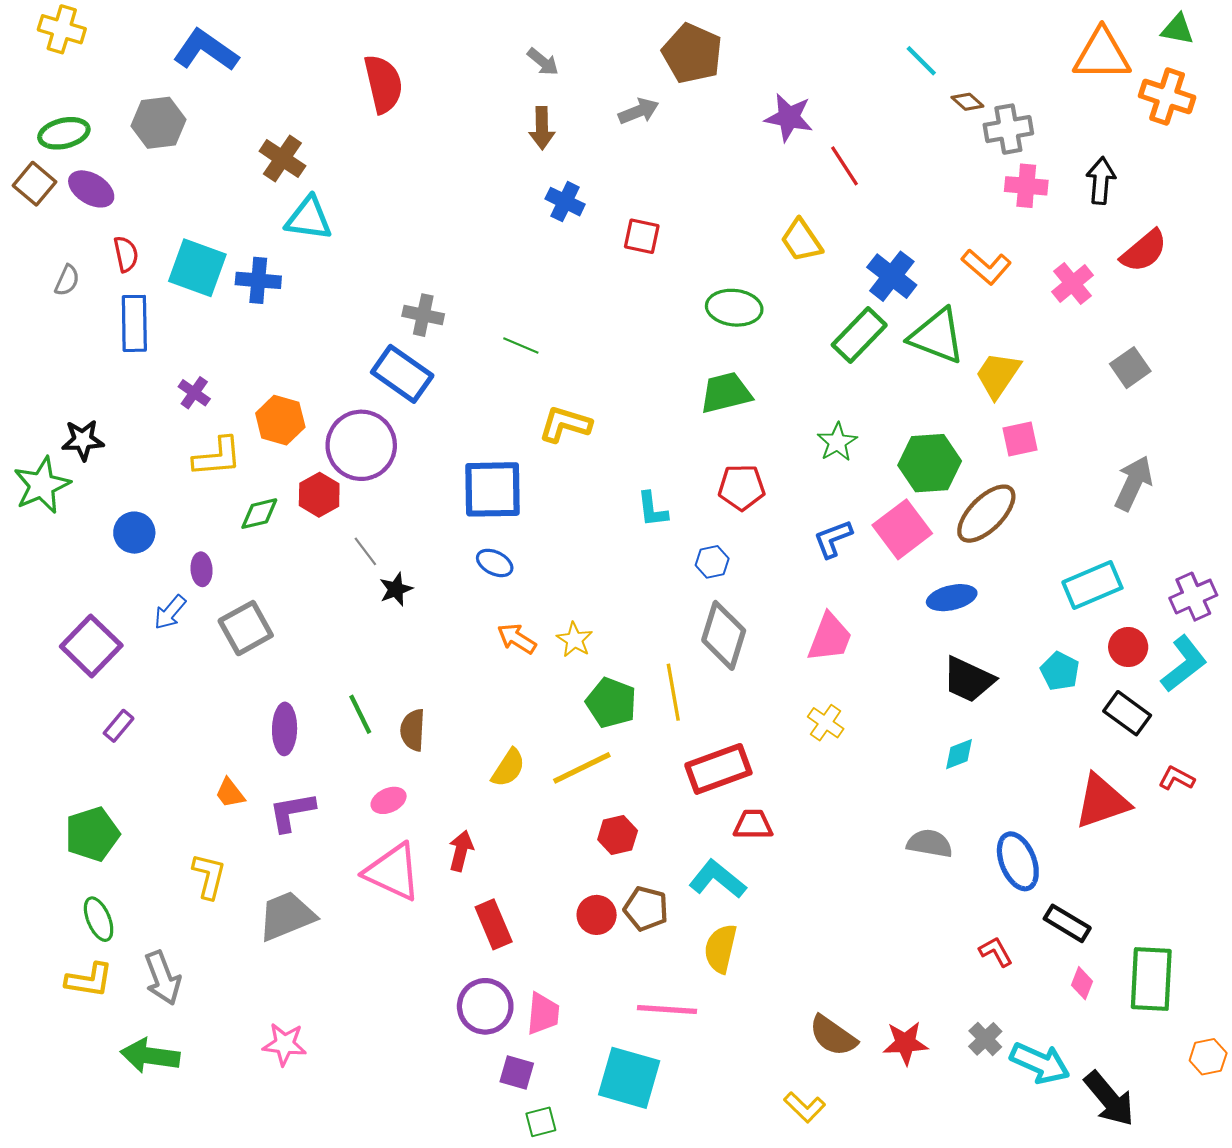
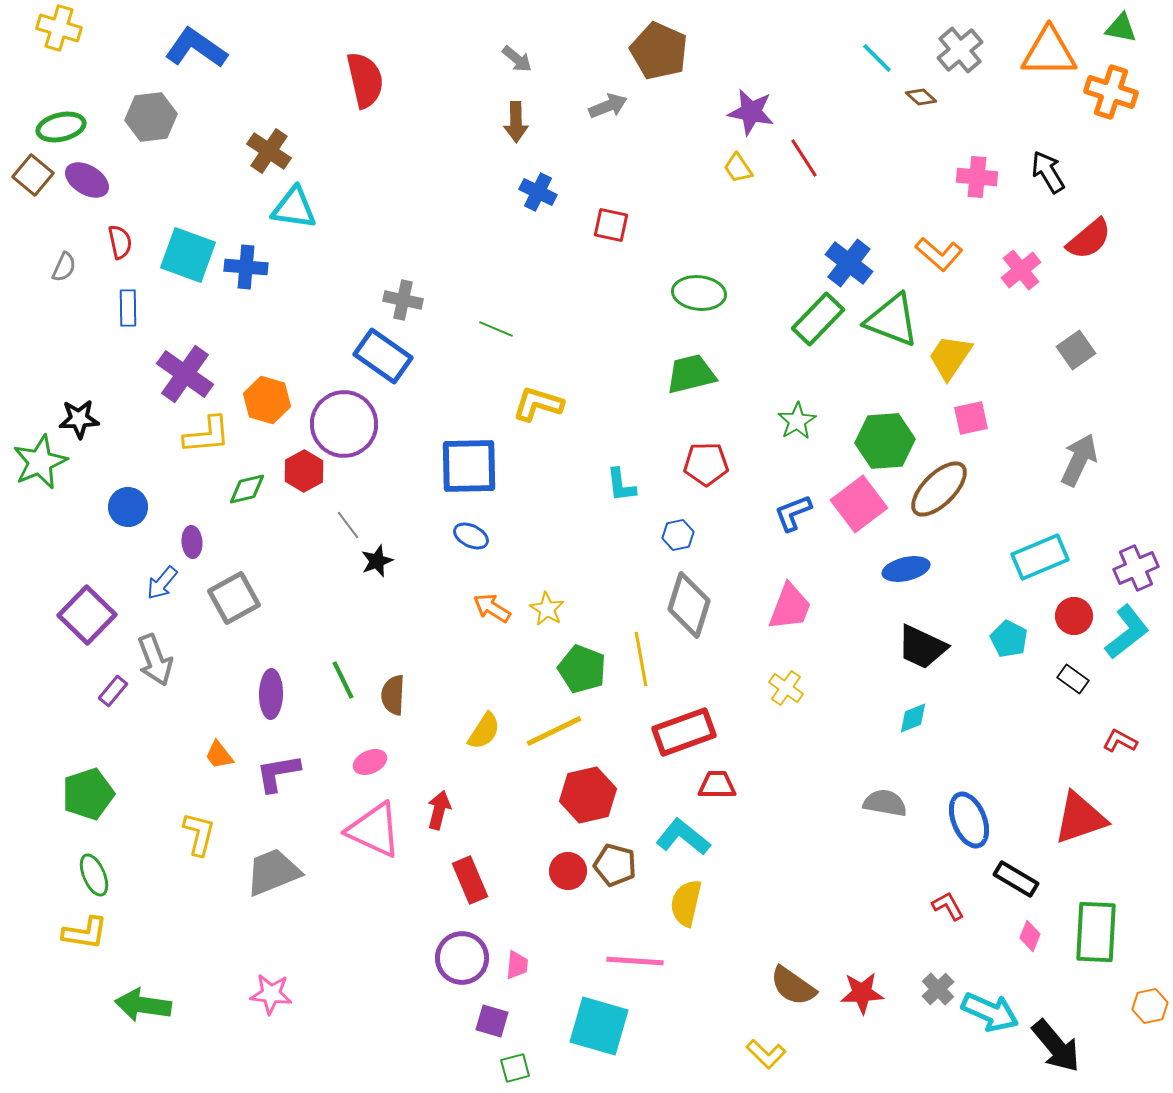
gray cross: (1008, 129) -> (960, 50), moved, turned -30
black arrow: (1101, 181) -> (1048, 172), turned -36
yellow trapezoid: (801, 240) -> (738, 168), moved, size x0.7
blue rectangle: (134, 323) -> (128, 308), size x0.7
purple cross: (194, 393) -> (185, 374), size x1.8
black rectangle: (1127, 713) -> (1073, 679), size x0.7
red triangle: (1102, 801) -> (1080, 818), moved
red hexagon: (618, 835) -> (588, 795), size x1.5
gray arrow: (163, 978) -> (155, 660), moved
pink trapezoid: (543, 1014) -> (517, 965), size x0.7

